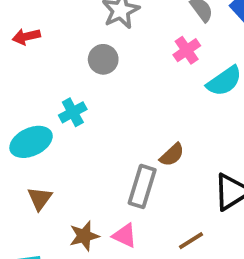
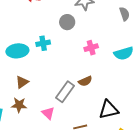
pink cross: (187, 50) -> (91, 48), moved
brown triangle: (40, 198) -> (22, 82), moved
brown star: (84, 236) -> (19, 105), moved

